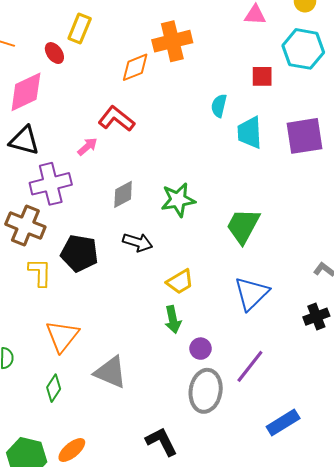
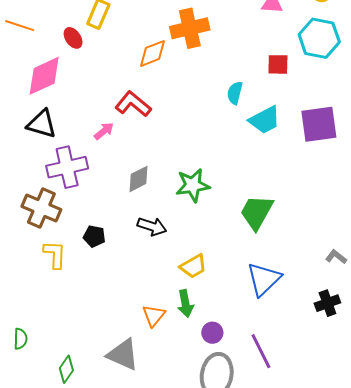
cyan trapezoid: (250, 133) -> (265, 120), turned -116
black pentagon: (79, 253) -> (94, 236), size x0.6
orange triangle: (62, 336) -> (154, 316), moved, size x0.7
purple line: (250, 366) -> (261, 351), turned -66

